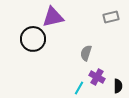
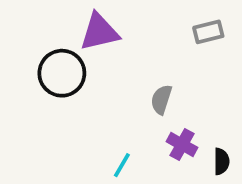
cyan line: (79, 88) -> (122, 165), moved

